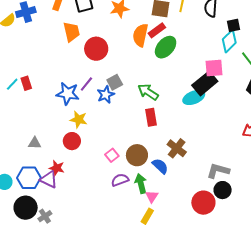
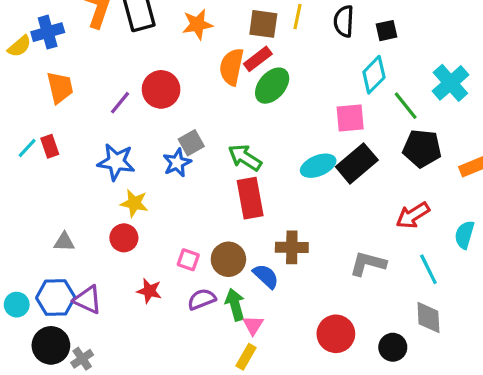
black square: (233, 25) -> (387, 31), moved
orange trapezoid: (71, 32) -> (60, 88), moved
black rectangle: (205, 83) -> (357, 163), moved
purple line: (86, 84) -> (120, 103), moved
red rectangle: (151, 117) -> (250, 198), size x1.4
brown cross: (177, 148) -> (292, 247), turned -36
pink square: (112, 155) -> (188, 260), turned -32
red star: (57, 168) -> (149, 291), moved
gray L-shape: (218, 171) -> (368, 264), moved
black circle: (223, 190) -> (393, 347), moved

